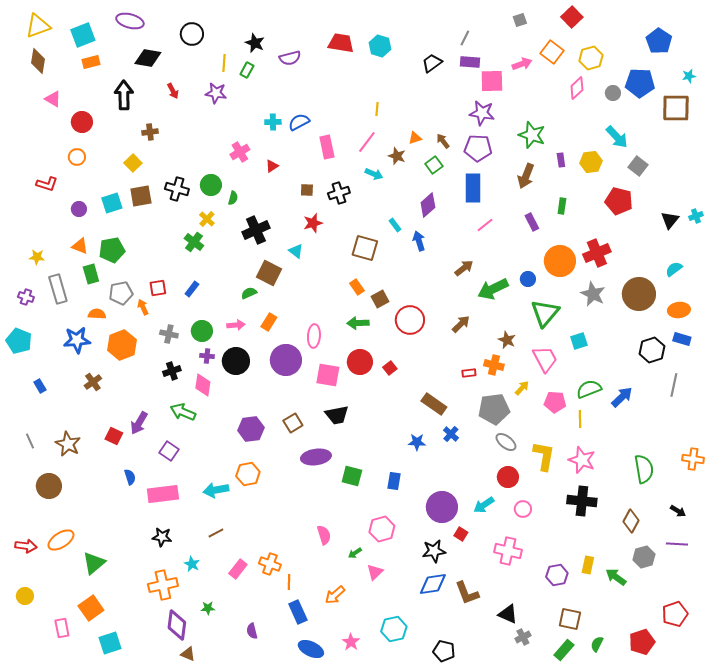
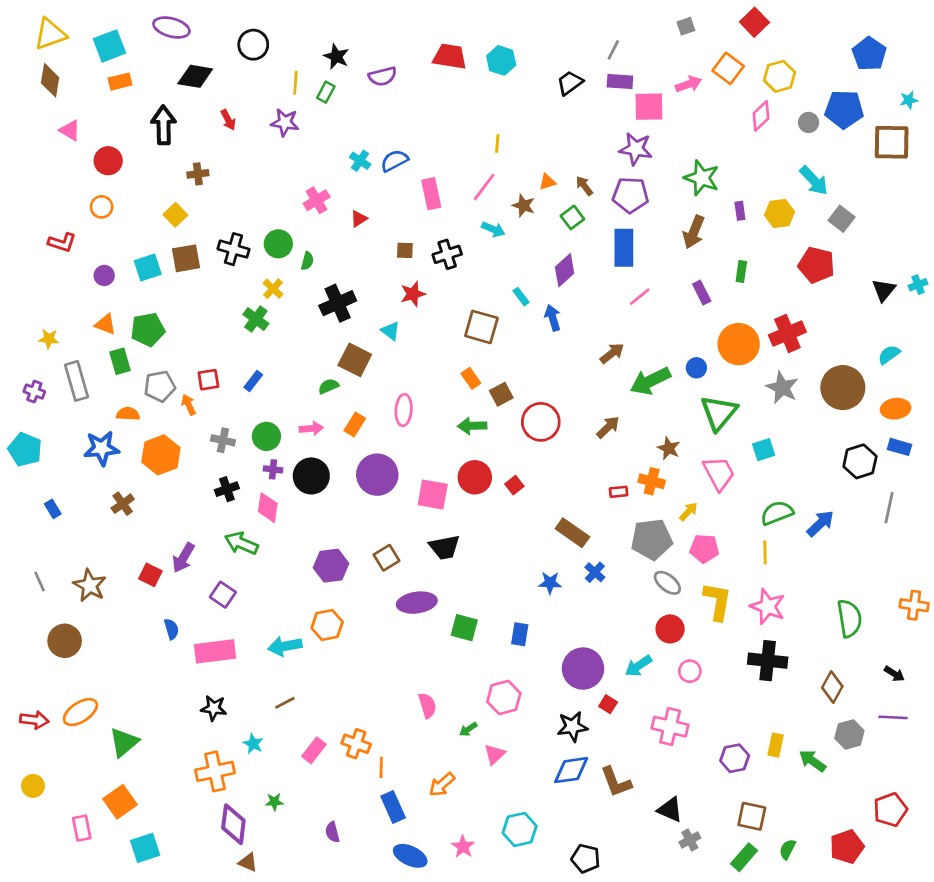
cyan cross: (273, 122) -> (360, 161), turned 35
pink ellipse: (314, 336) -> (404, 410), moved
pink pentagon: (555, 402) -> (704, 548), moved

